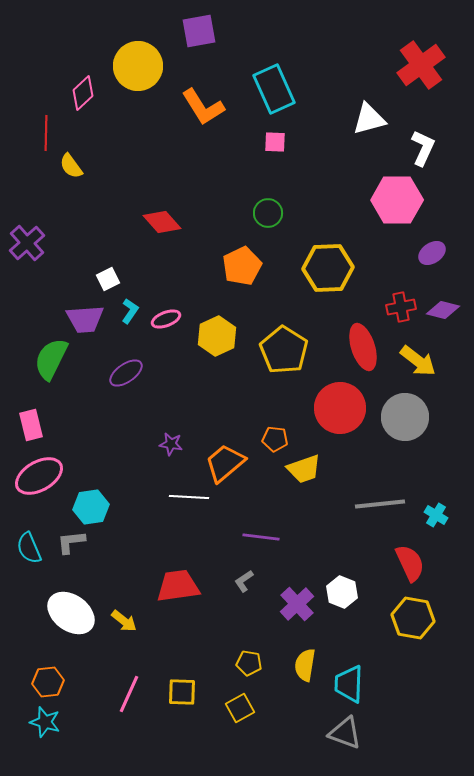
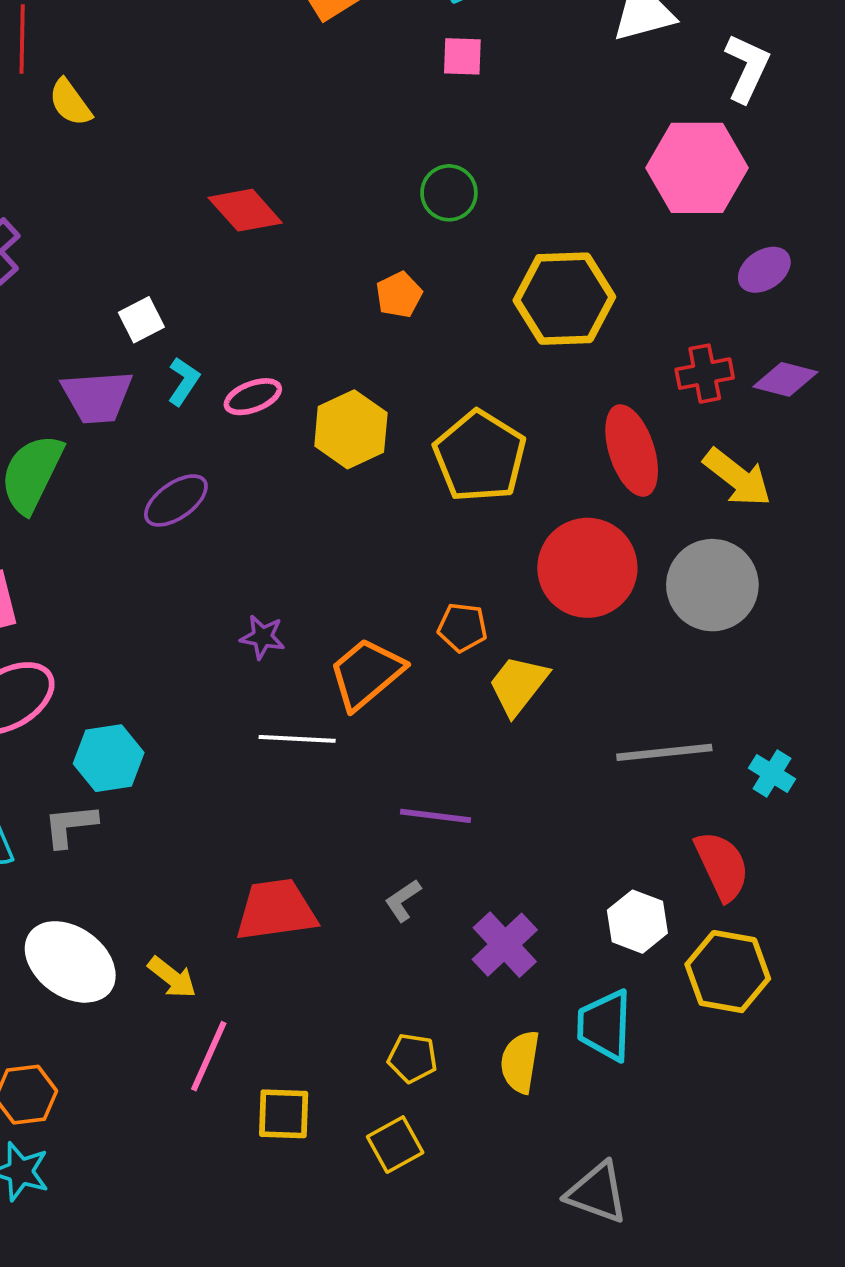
orange pentagon: (242, 266) -> (399, 295), size x0.6
yellow trapezoid: (304, 469) -> (518, 685), turned 147
white hexagon: (342, 592) -> (637, 922), moved
cyan trapezoid: (349, 684) -> (605, 1025), moved
pink line: (129, 694) -> (209, 1056), moved

